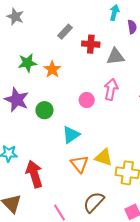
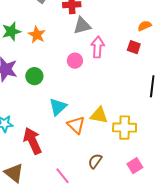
gray triangle: (116, 57) -> (82, 26), moved
cyan triangle: (71, 135) -> (58, 107), moved
brown semicircle: (94, 202) -> (95, 161), size x0.7

